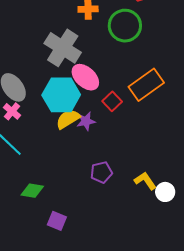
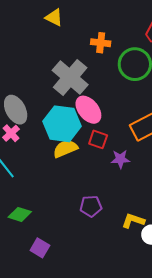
red square: (112, 101) -> (98, 139), moved, turned -36
purple star: (86, 121) -> (120, 159), moved
yellow L-shape: (145, 181) -> (133, 221), turned -45

